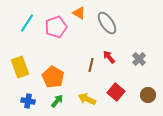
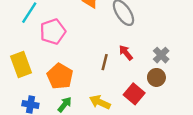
pink pentagon: (56, 27) -> (53, 32), moved
brown circle: (148, 95) -> (156, 77), moved

